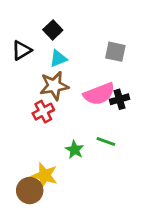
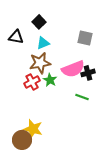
black triangle: (22, 50) -> (16, 37), turned 42
green line: (106, 142) -> (82, 97), moved
green star: (75, 150) -> (50, 80), moved

